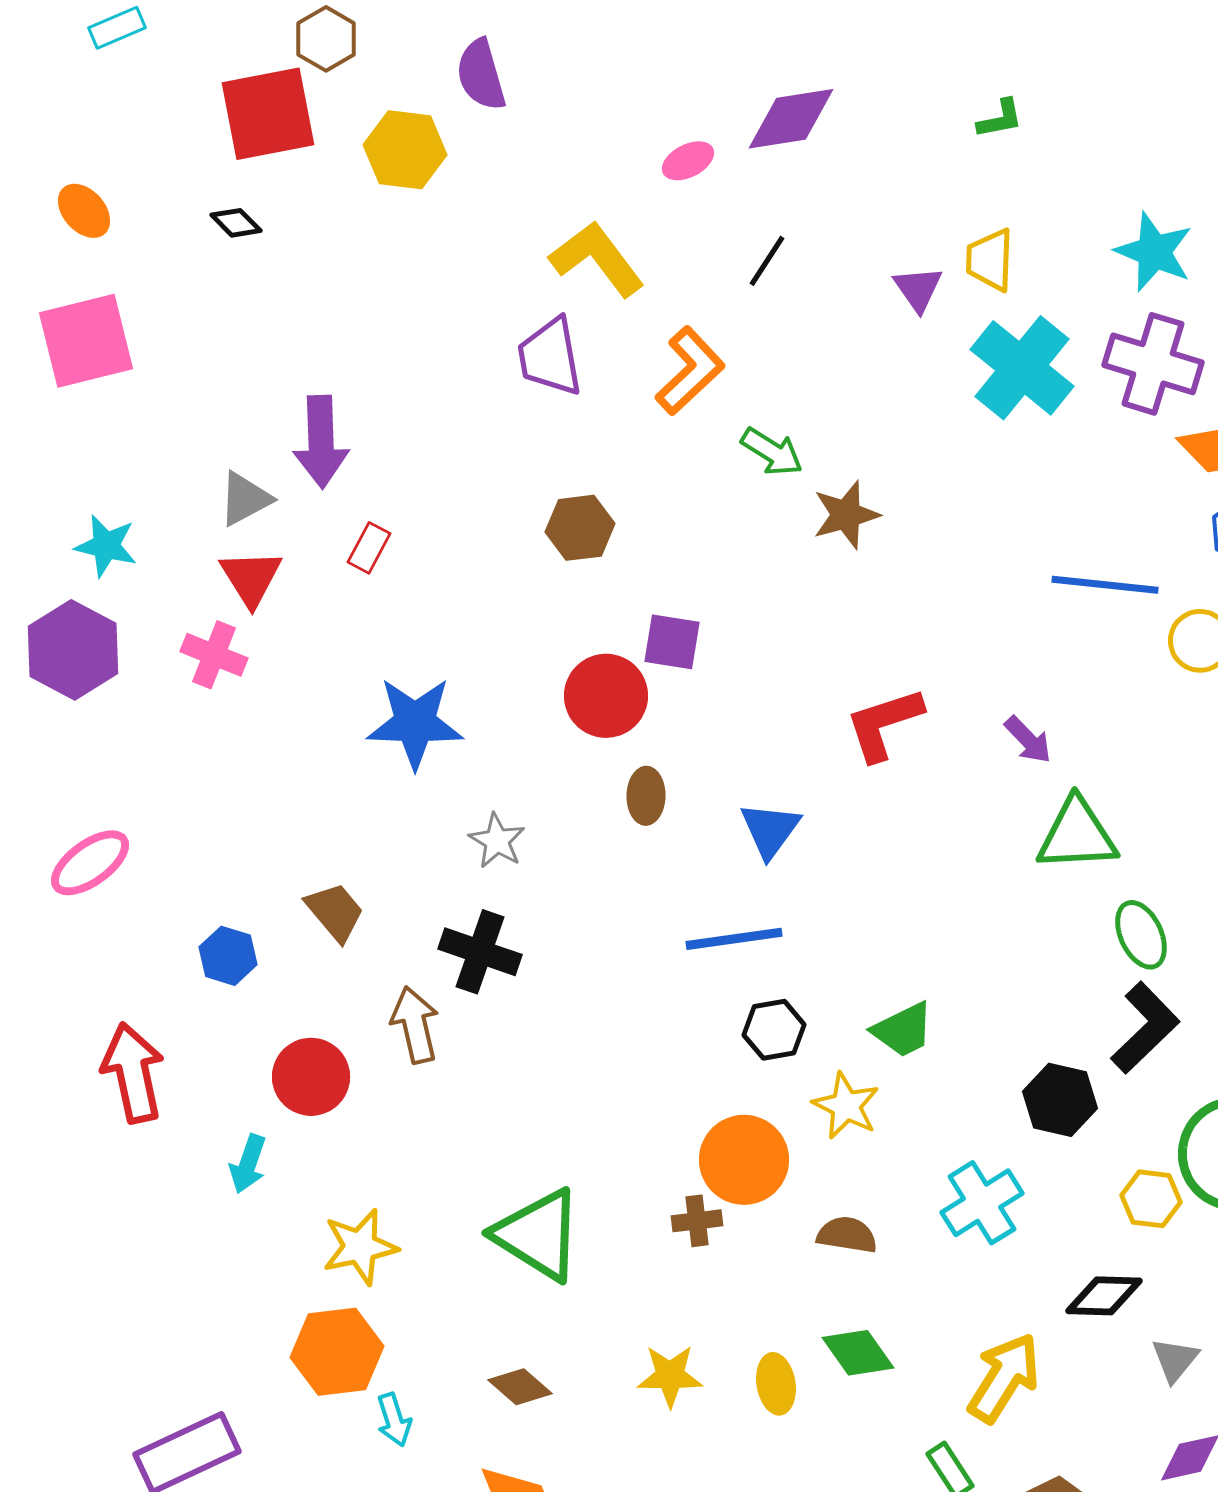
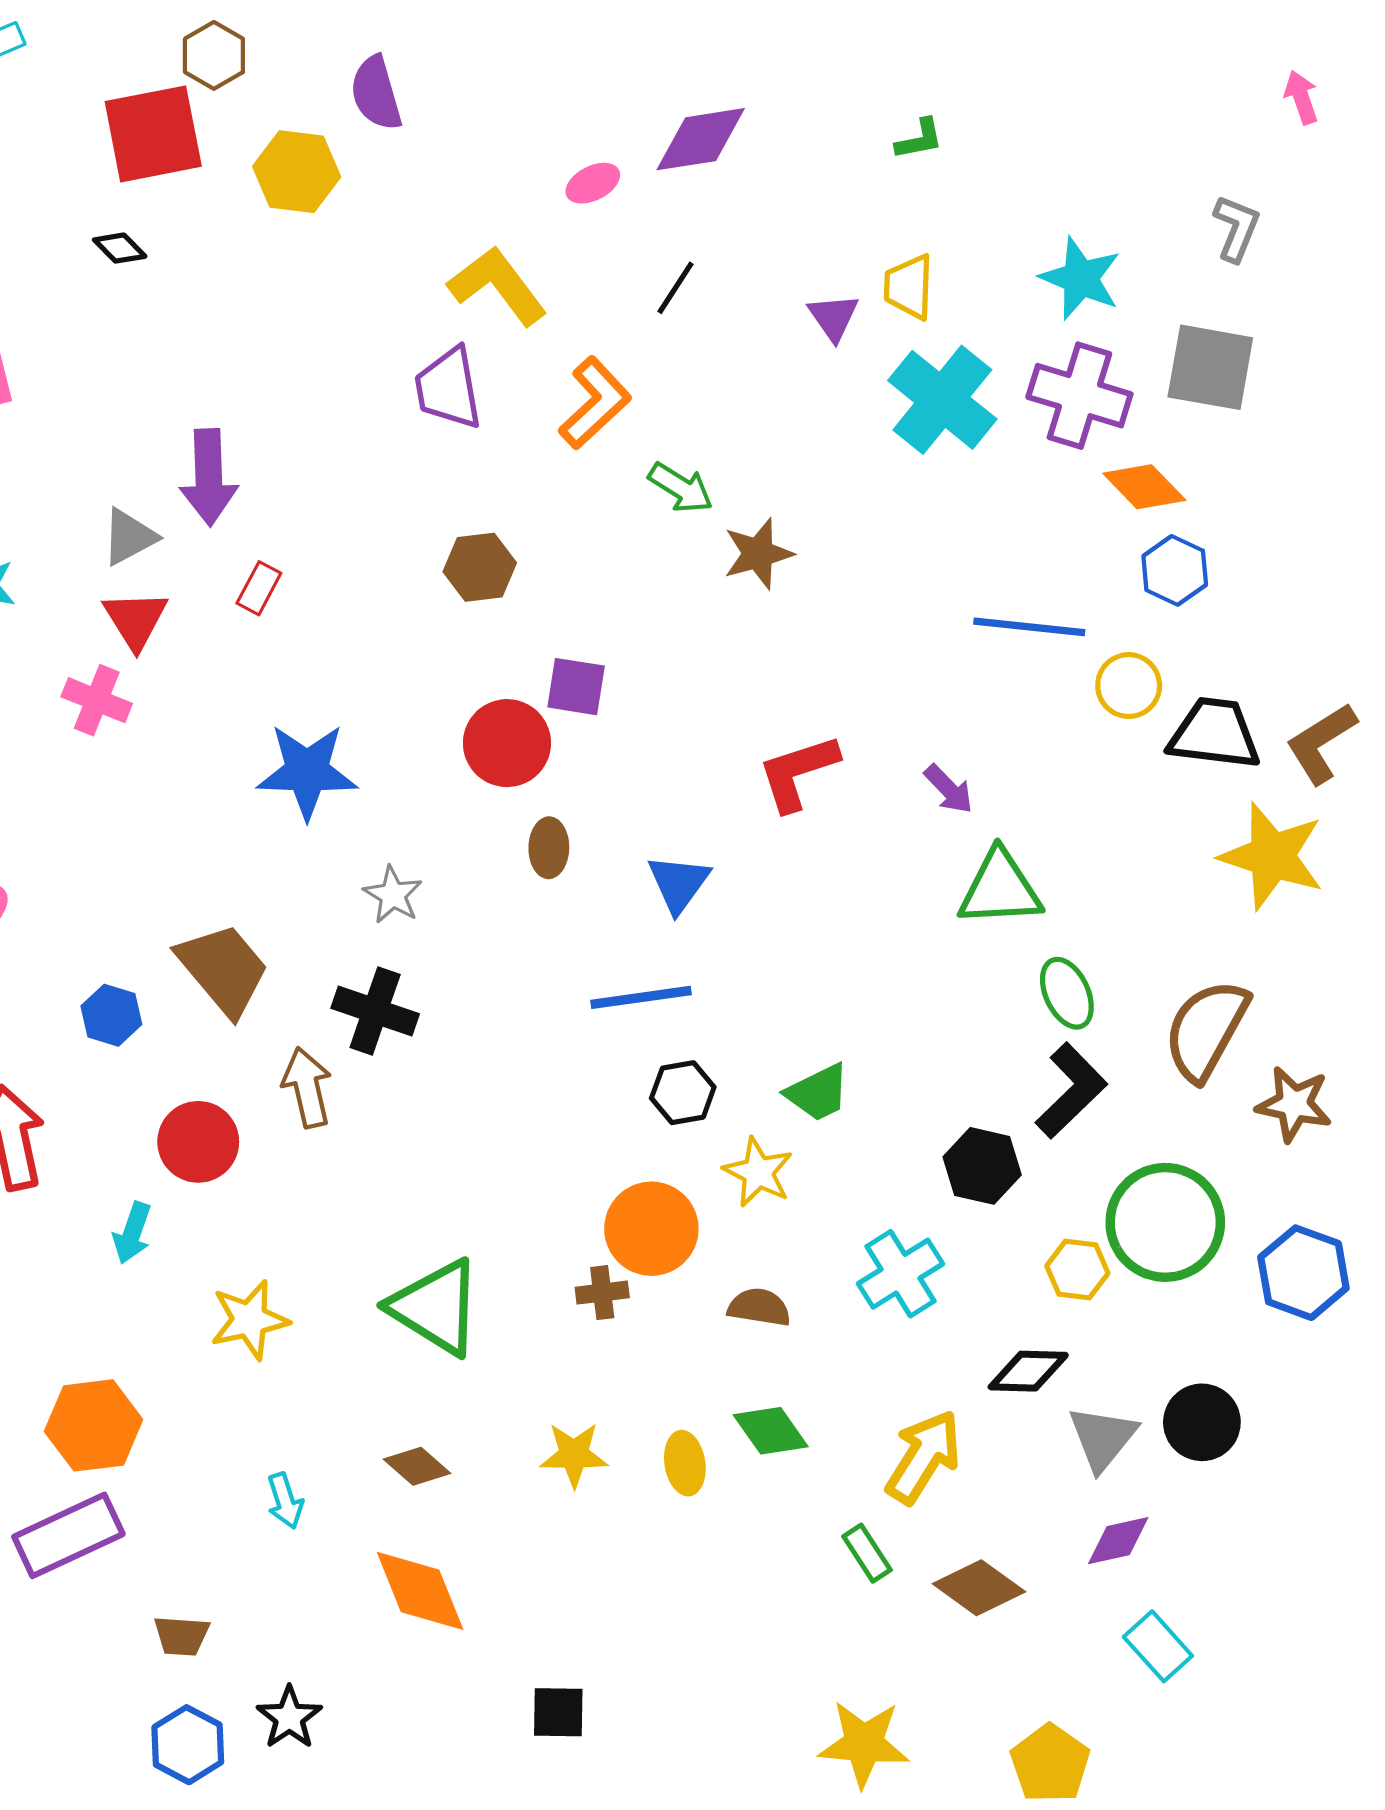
brown trapezoid: (335, 912) -> (223, 969), size x1.5
orange hexagon: (337, 1352) -> (94, 1425), moved
gray triangle: (1175, 1360) -> (1102, 1438), size x1.4

